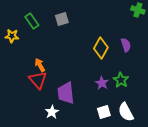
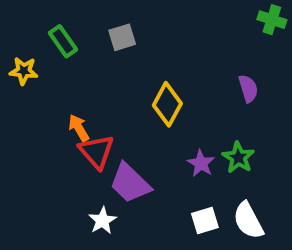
yellow diamond: (101, 48) -> (167, 104), moved
red triangle: (38, 80) -> (97, 152), moved
purple trapezoid: (66, 93) -> (130, 183), turned -40

